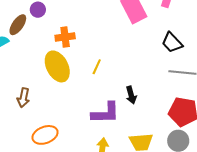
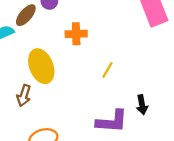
yellow ellipse: (57, 66) -> (41, 66), moved

